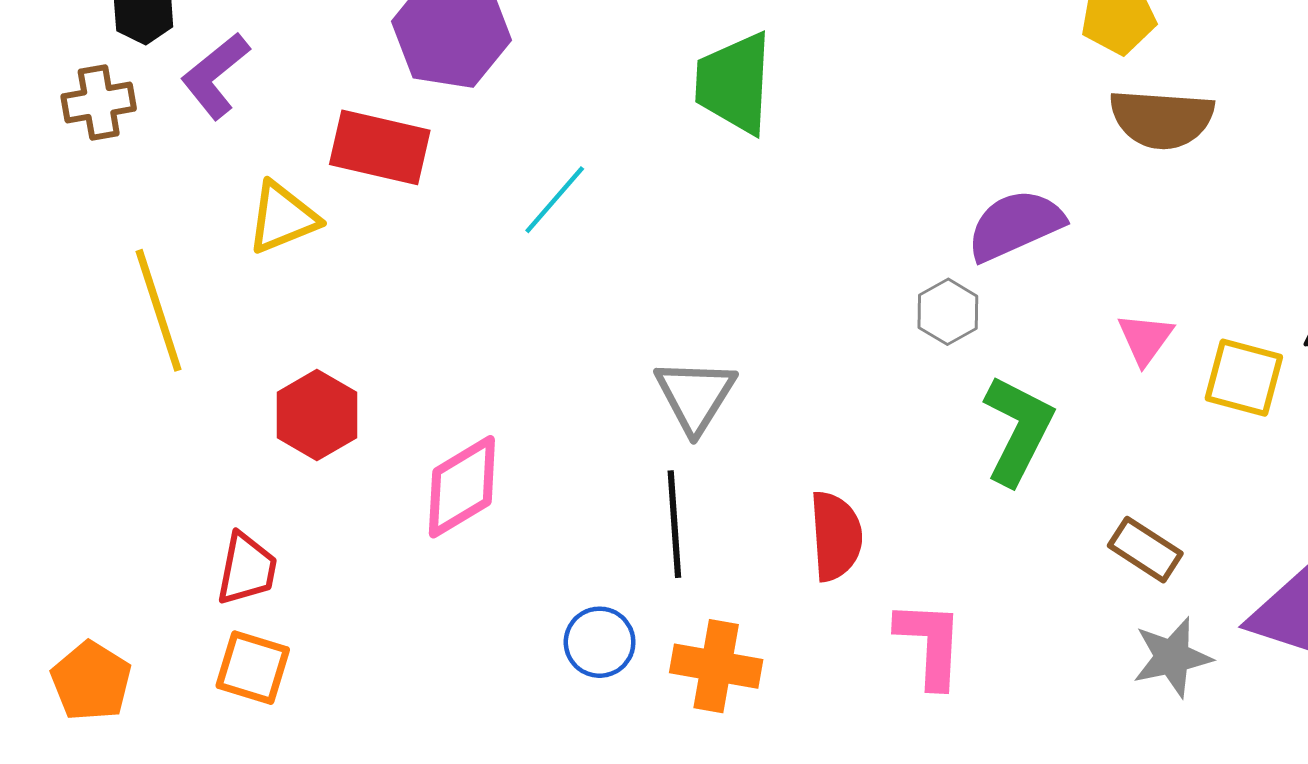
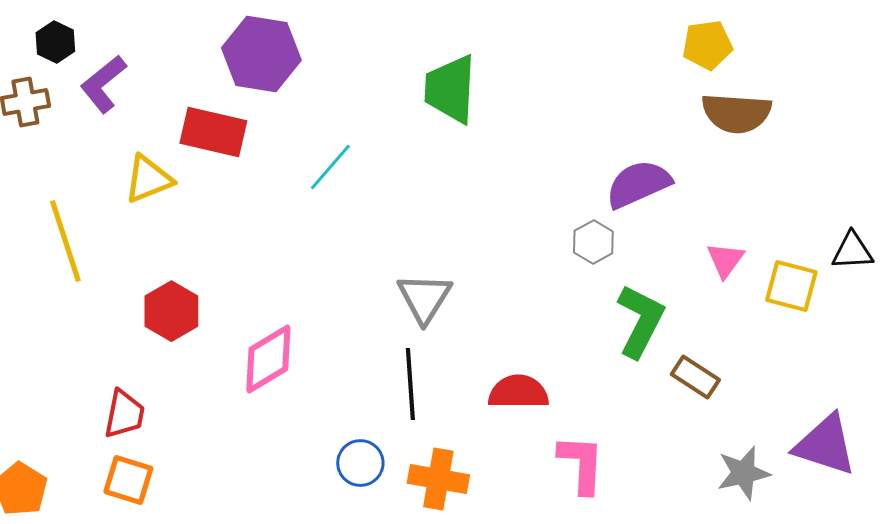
red semicircle: (836, 536) -> (518, 392), turned -86
brown rectangle: (1145, 550) -> (695, 377), moved

